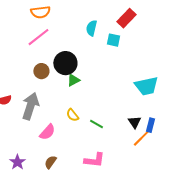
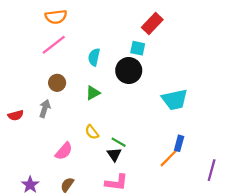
cyan semicircle: (91, 28) -> (94, 57), moved
black circle: (65, 63) -> (129, 71), moved
gray arrow: (30, 106) -> (45, 109), moved, size x0.6
black triangle: (134, 122) -> (114, 154), moved

